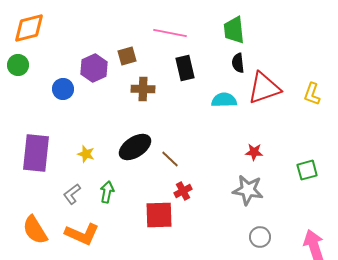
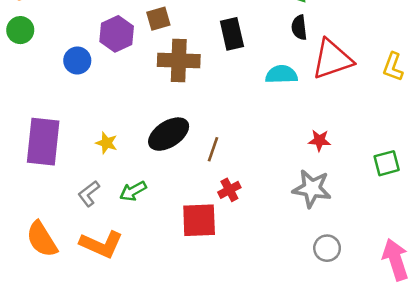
brown cross: (143, 89) -> (179, 60), size x1.4
brown line: (170, 159) -> (213, 149), turned 66
green arrow: (107, 192) -> (133, 191), turned -130

